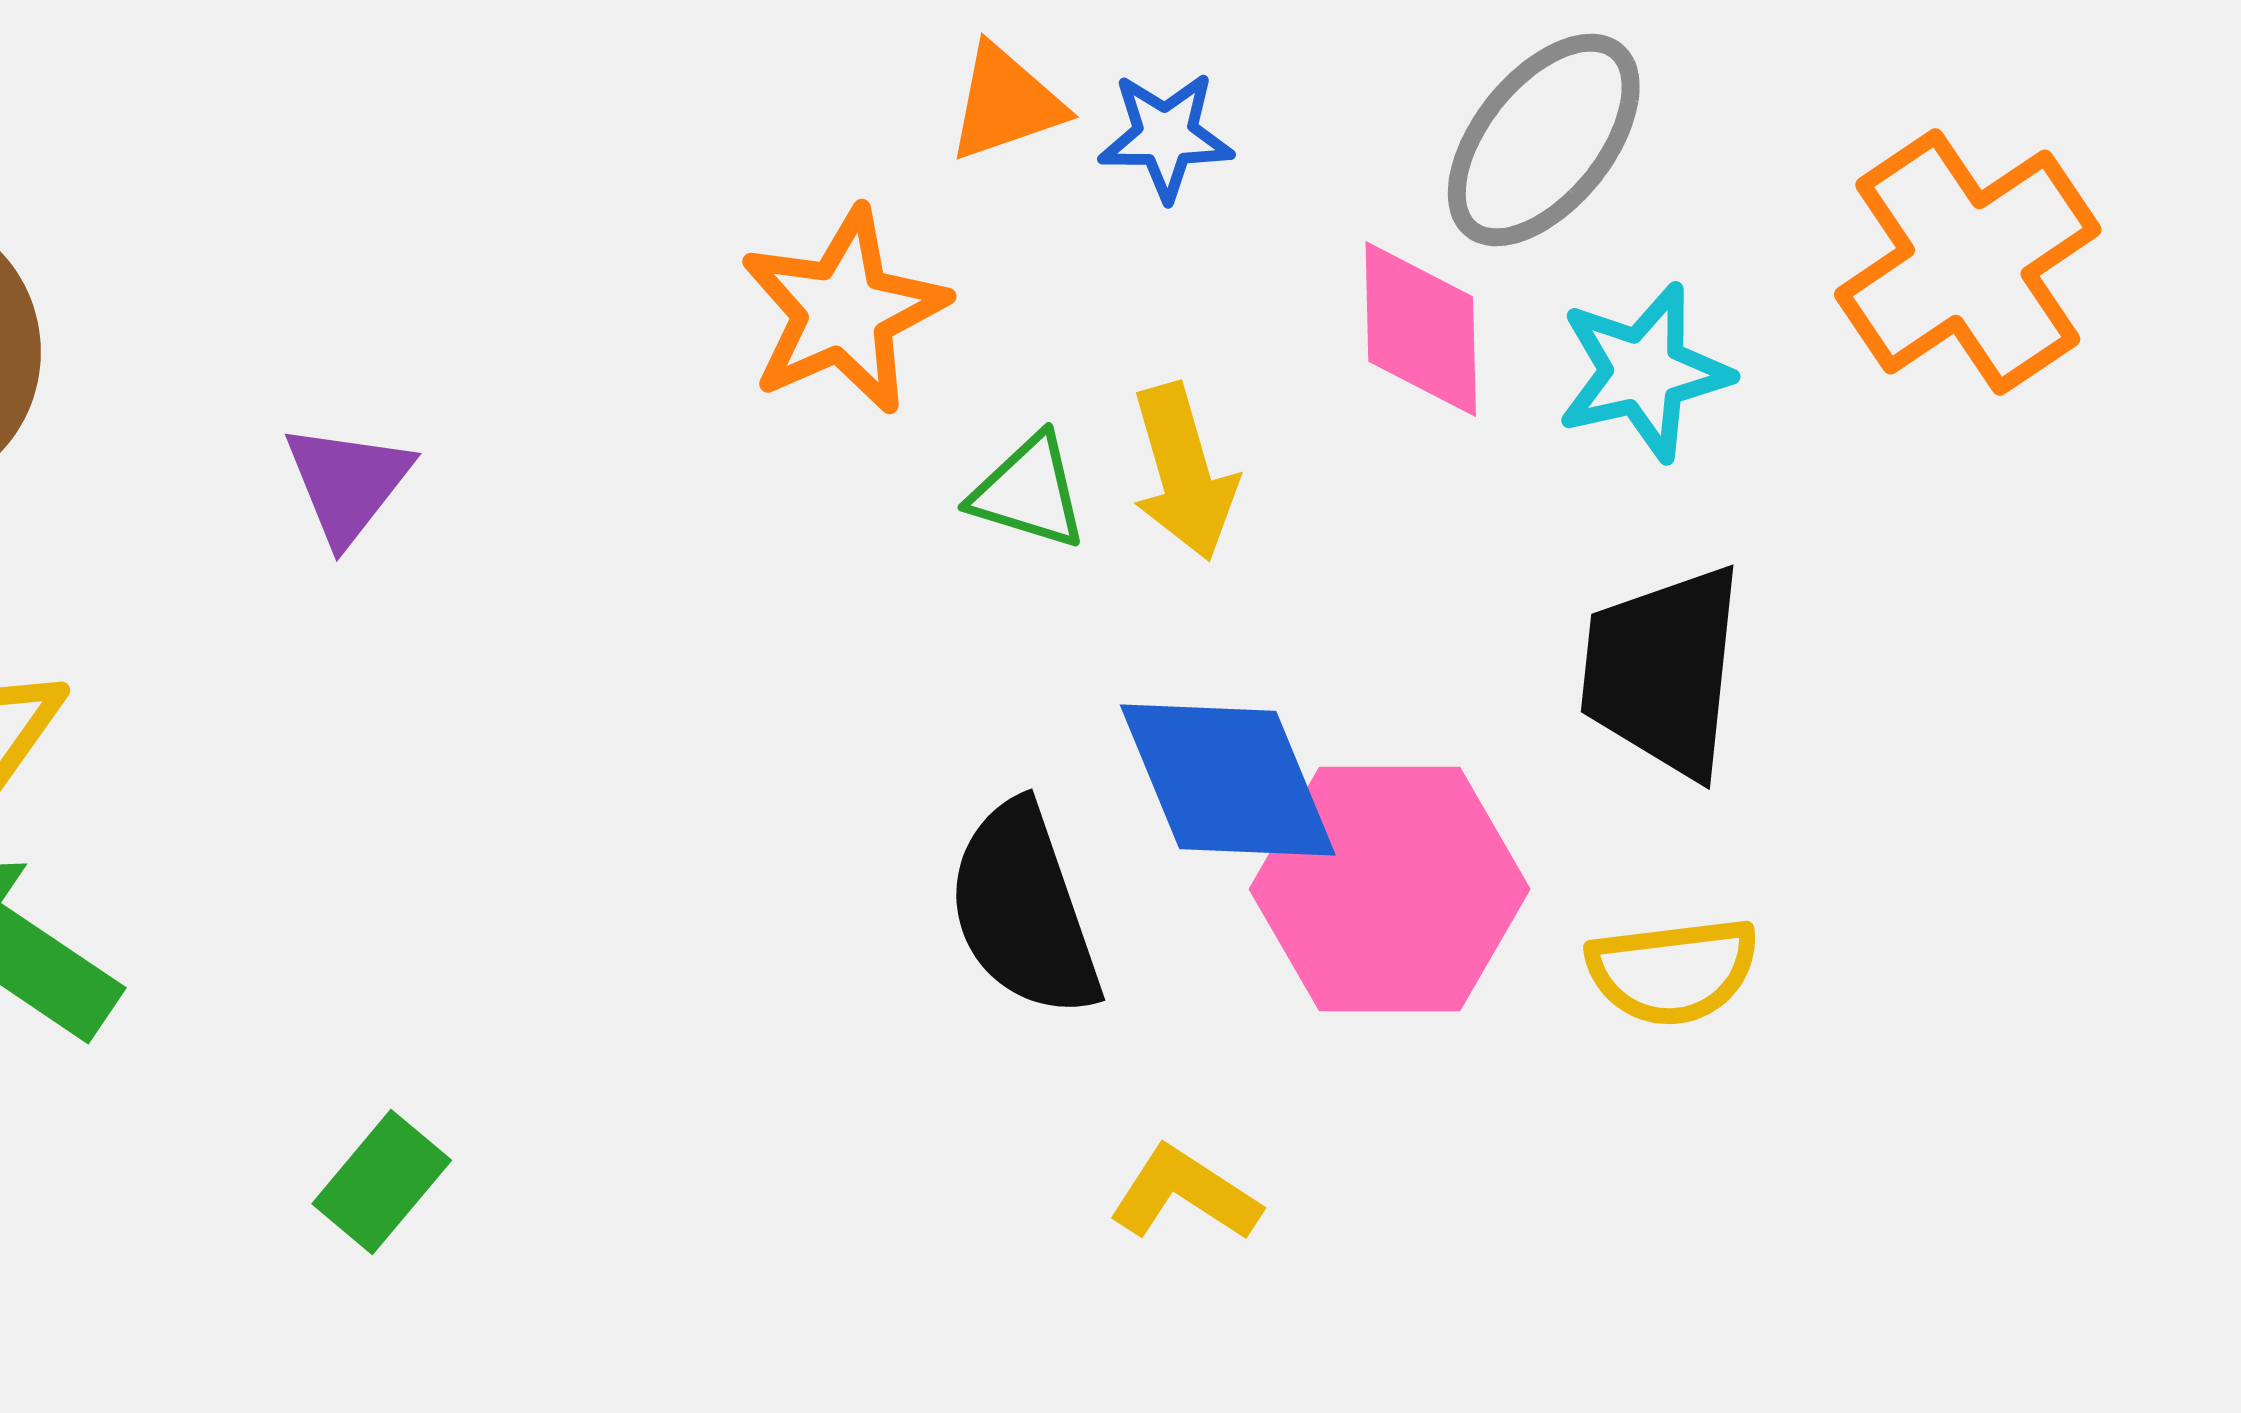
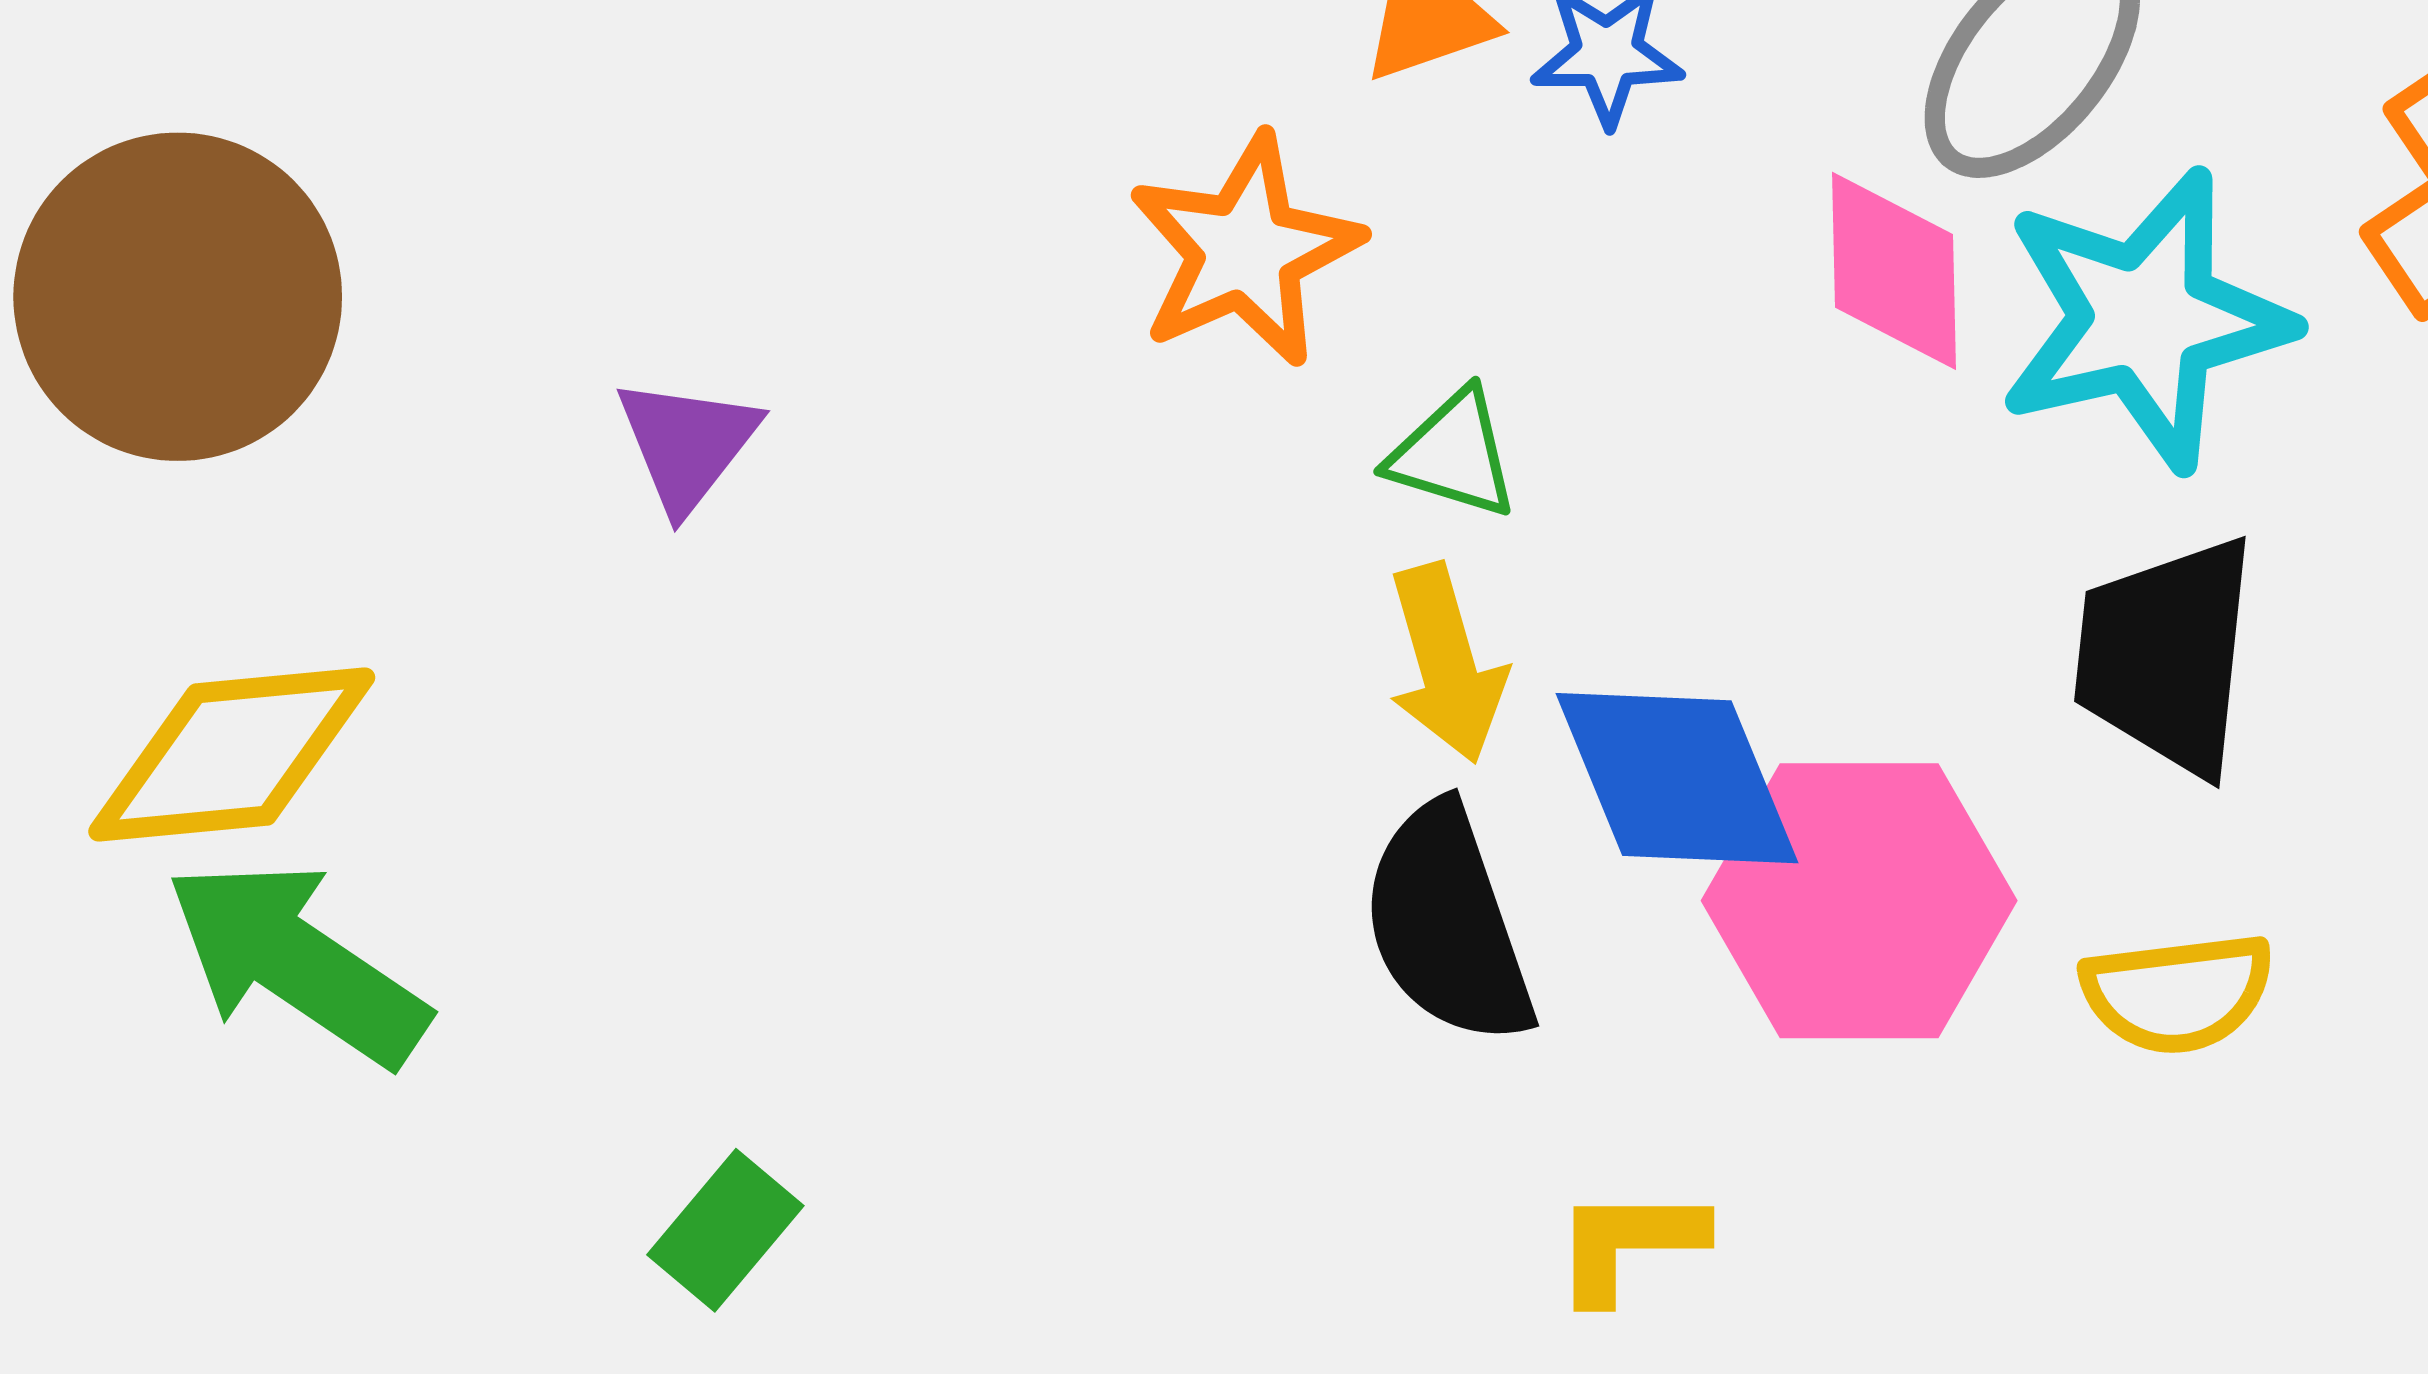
cyan star: (1644, 372) -> (2145, 319), size x1.5
yellow arrow: (1184, 472) -> (1446, 663), moved
yellow L-shape: (1185, 1194) -> (1629, 1244), turned -33

